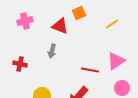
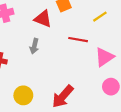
red line: (90, 70) -> (78, 40), moved

